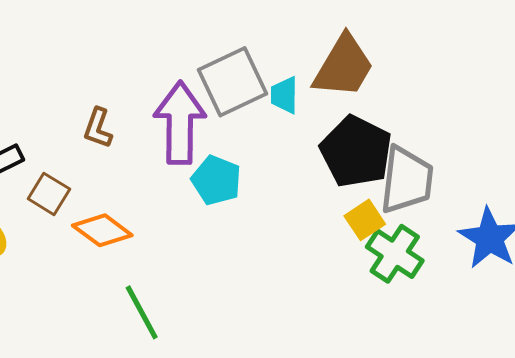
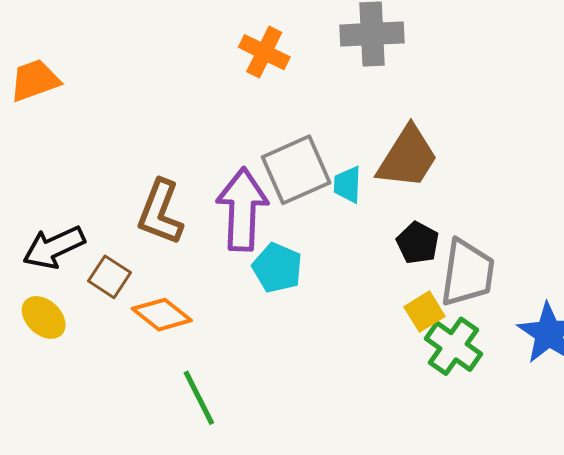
brown L-shape: (98, 128) -> (160, 212), size x1.6
black pentagon: (356, 151) -> (418, 243), size x0.6

